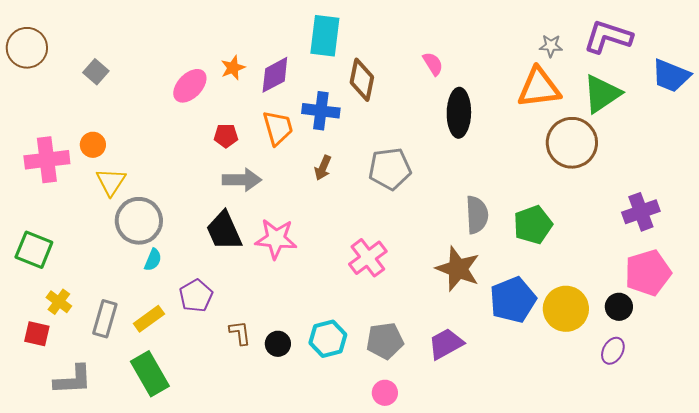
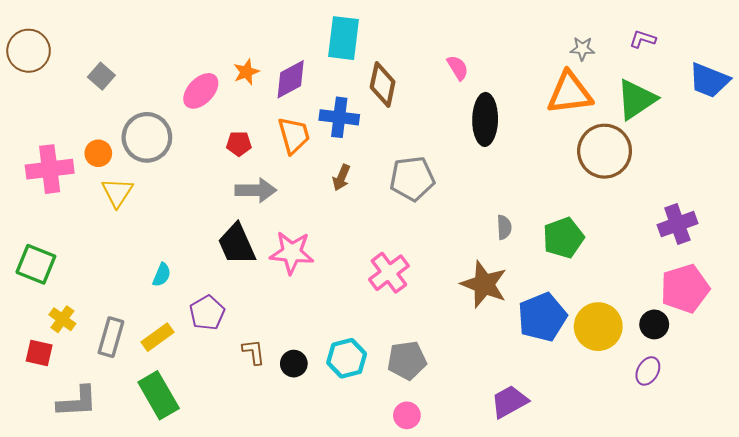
purple L-shape: (608, 37) -> (643, 39), size x0.5
gray semicircle: (477, 215) -> (504, 227), size x0.6
gray circle: (139, 221) -> (147, 137), moved
purple trapezoid: (446, 344) -> (509, 402), moved

